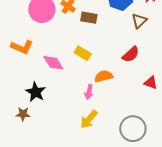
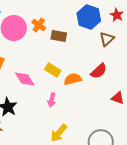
orange semicircle: (104, 76) -> (73, 79), moved
pink arrow: (89, 92) -> (52, 100), moved

